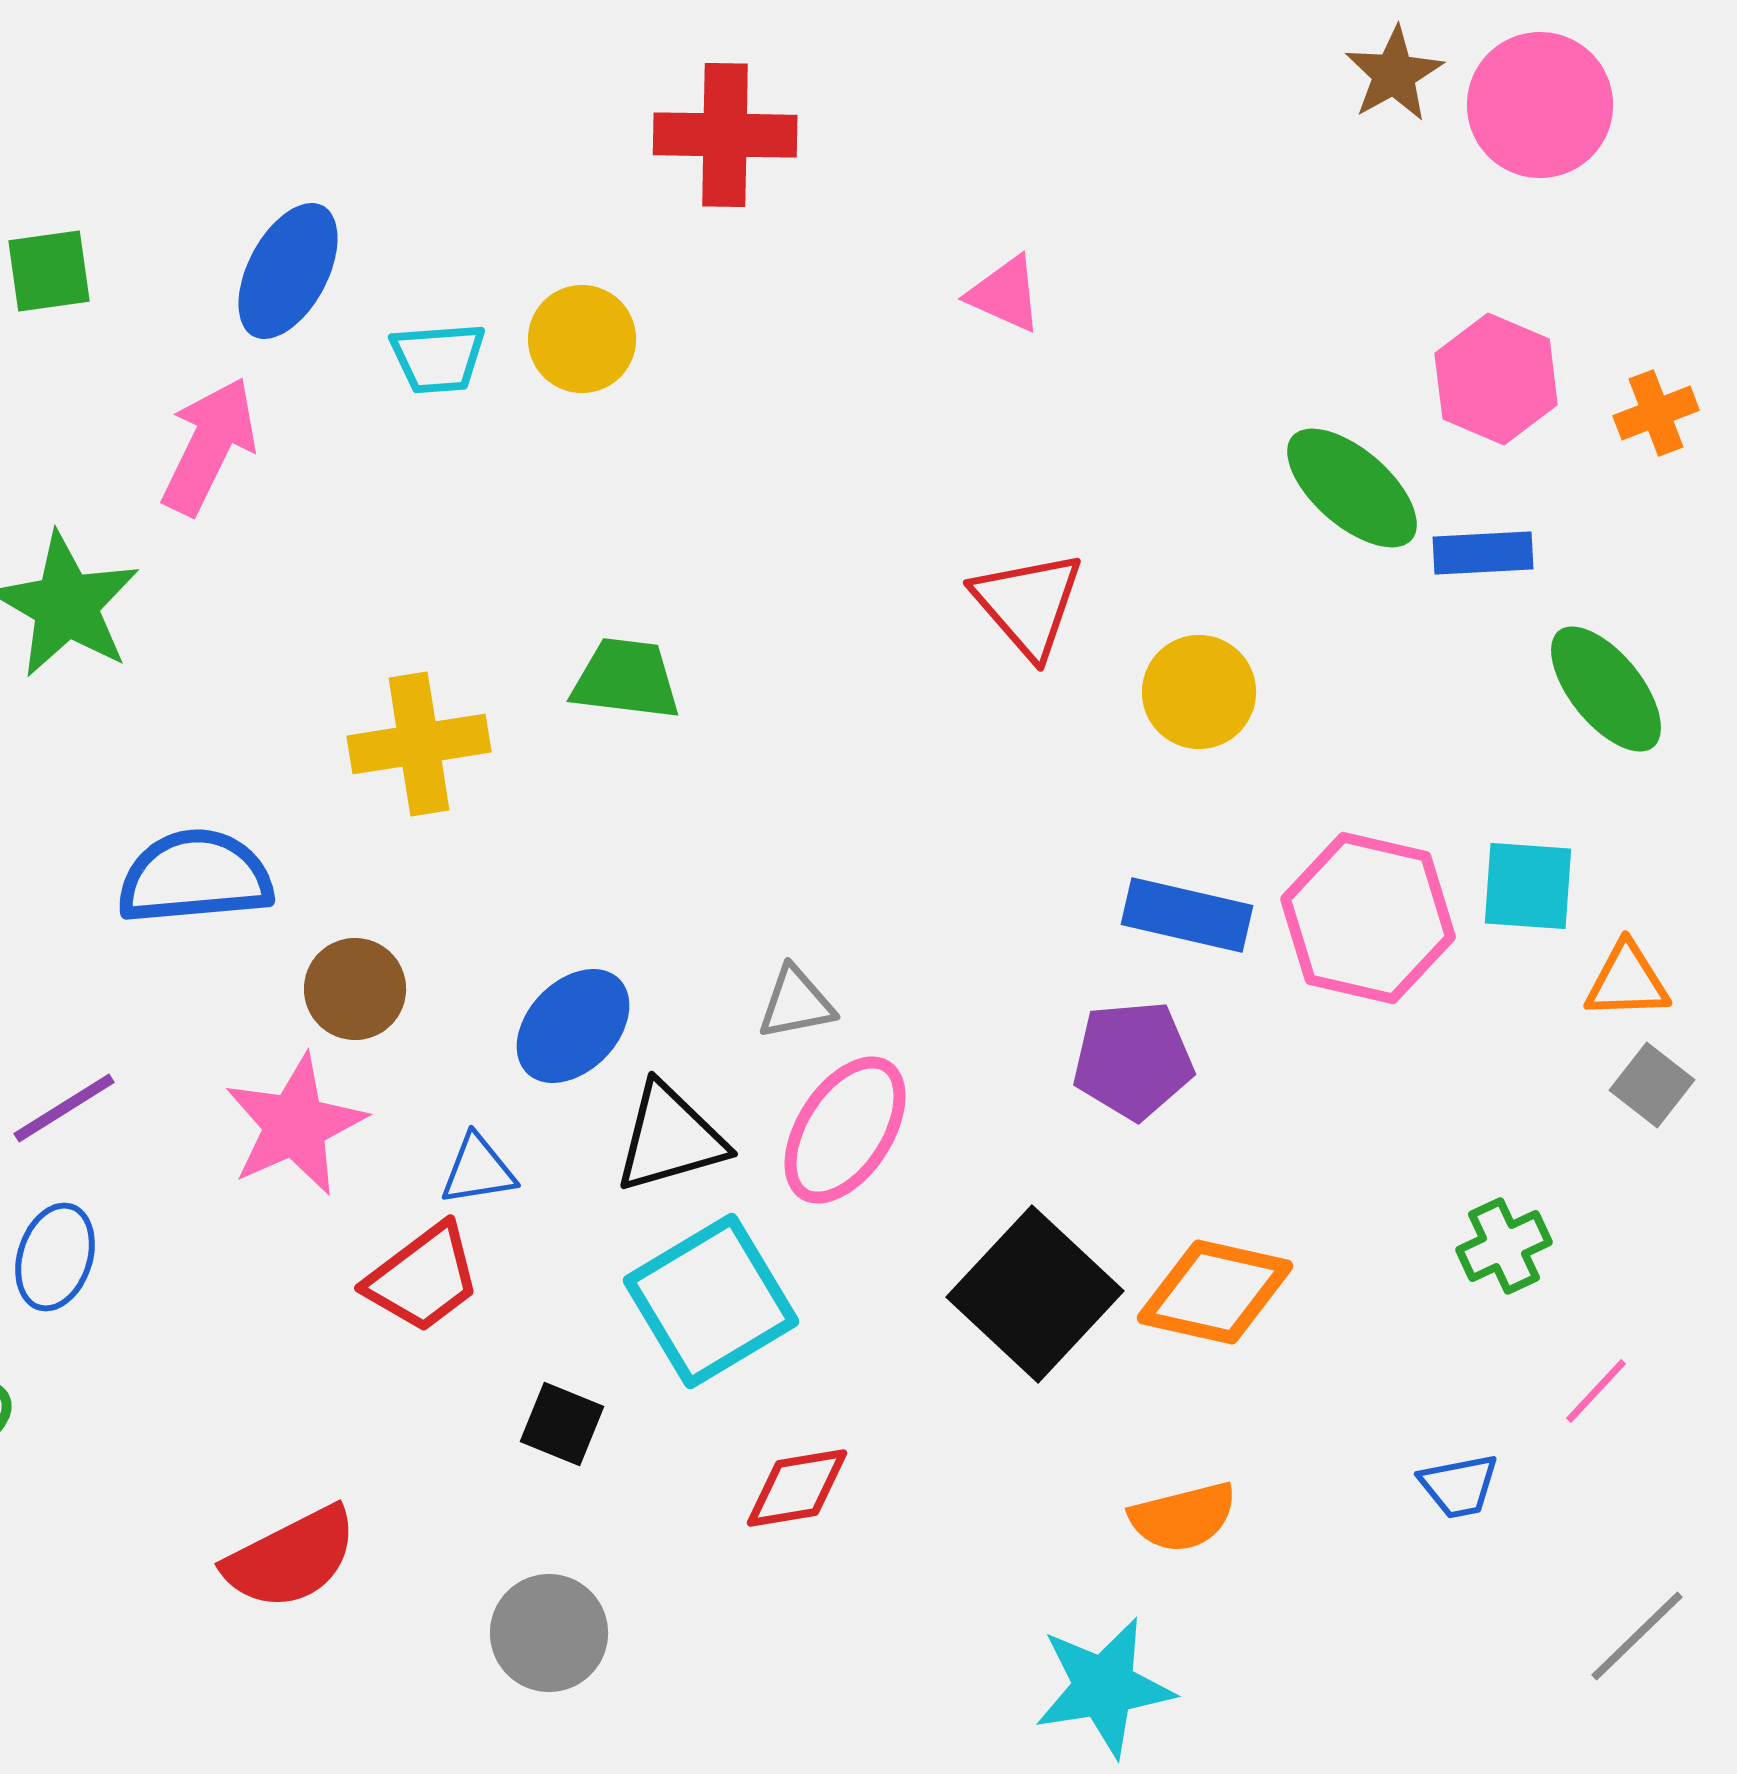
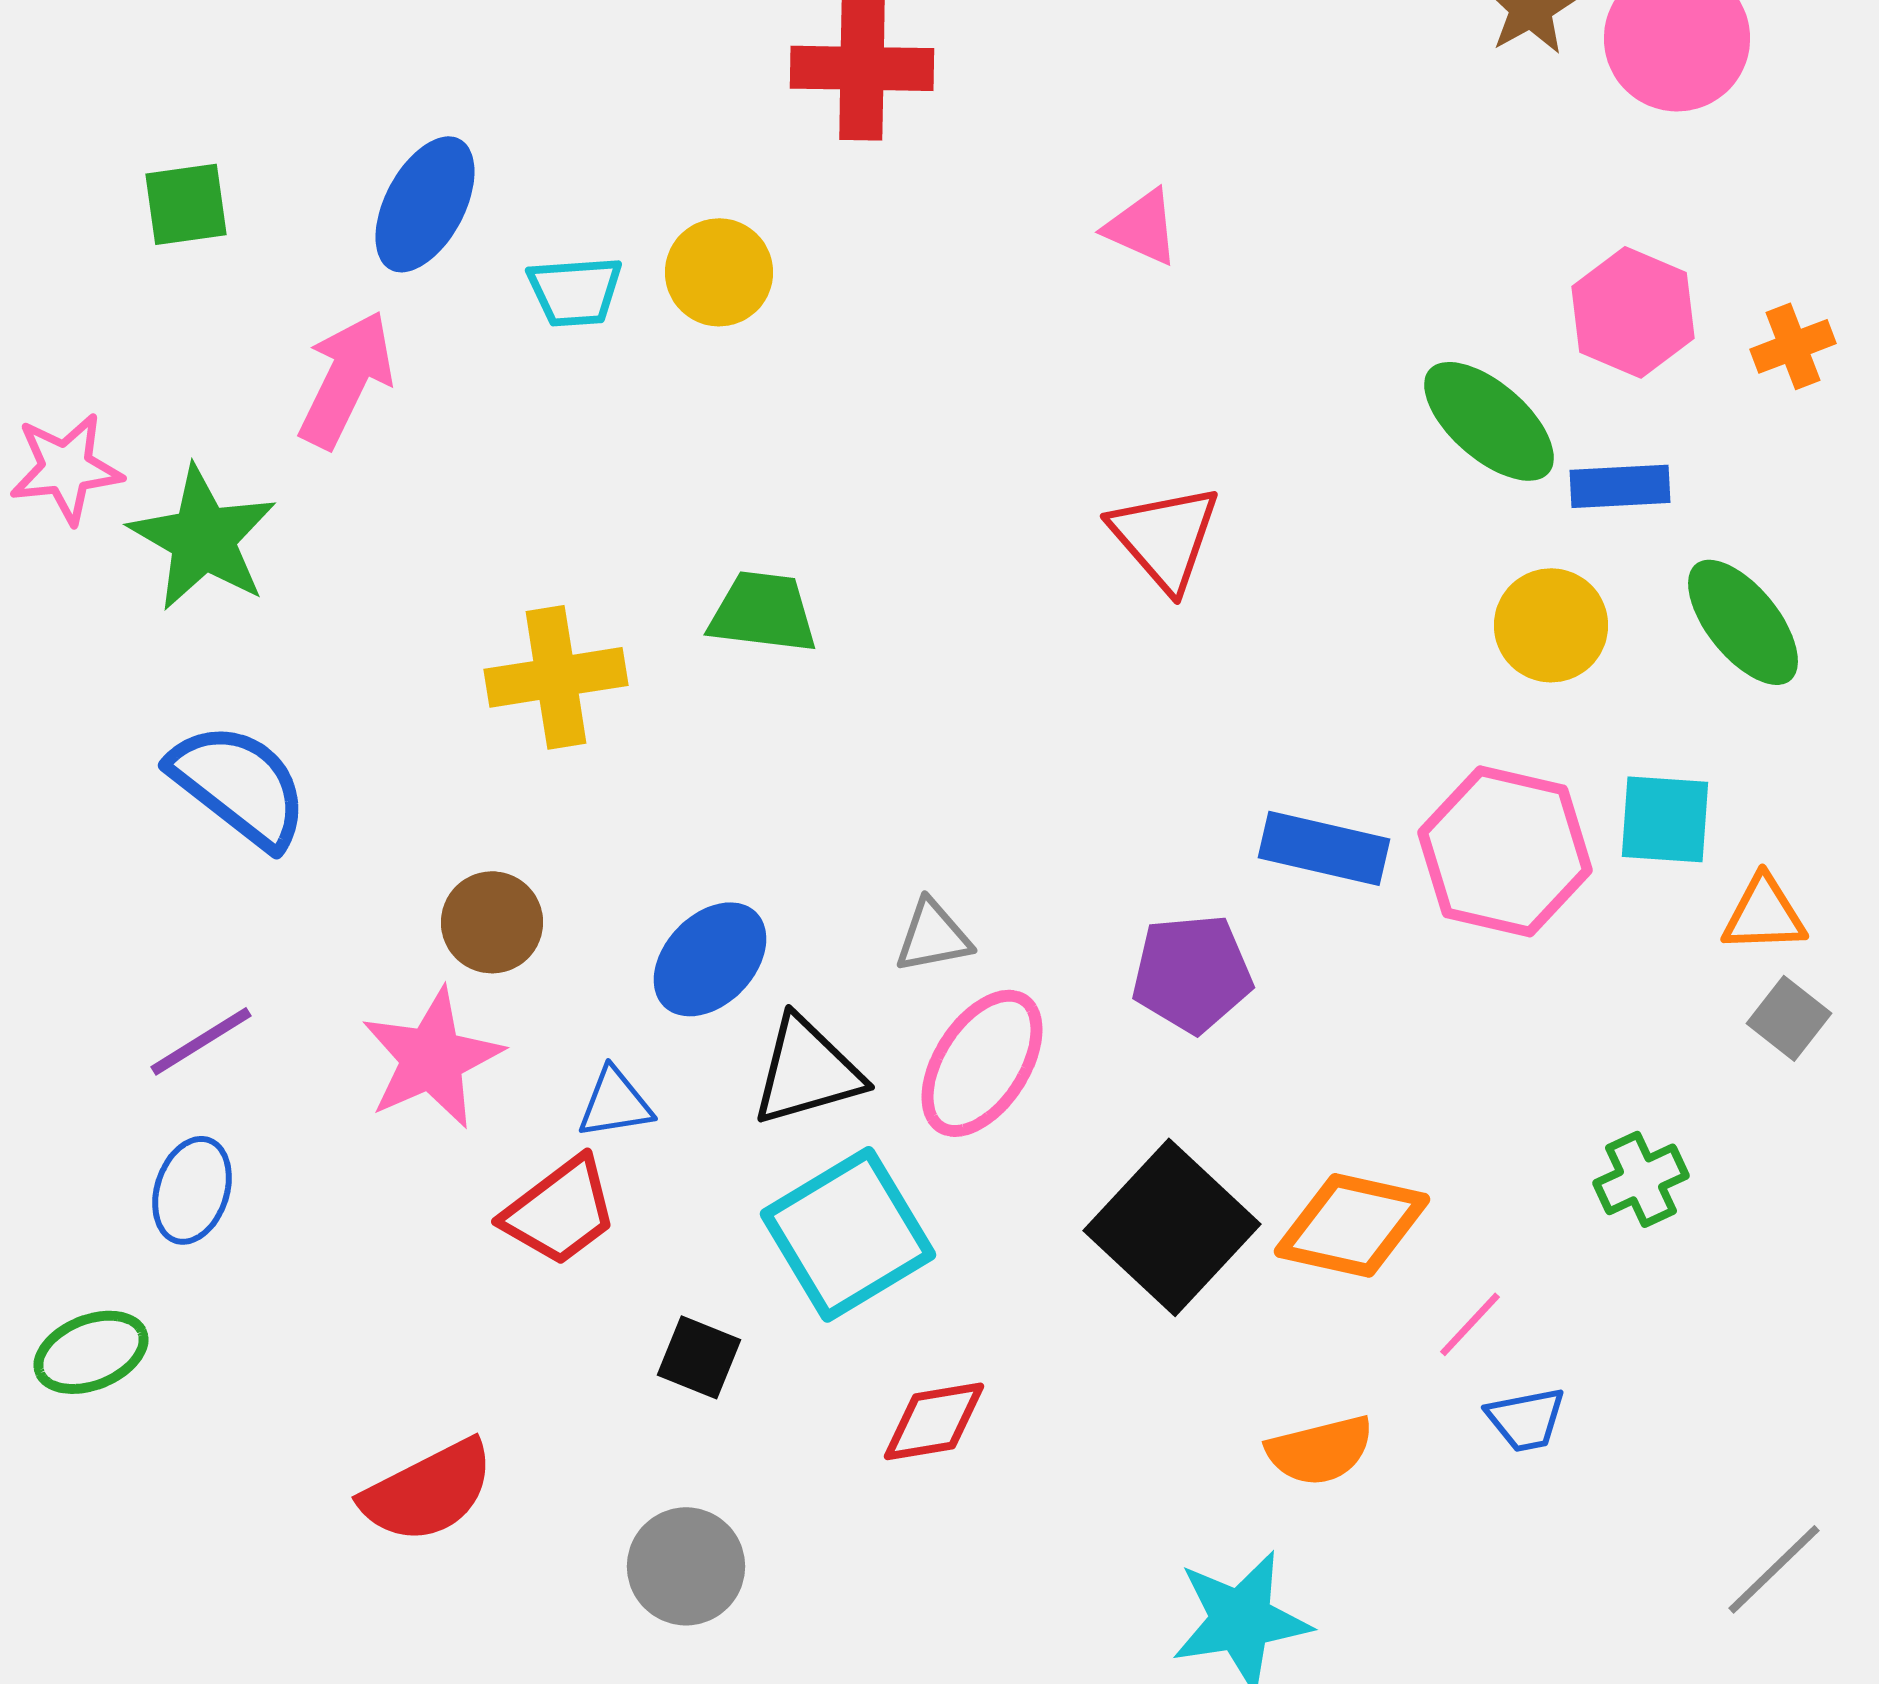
yellow circle: (1199, 692) -> (1551, 625), moved
blue semicircle: (195, 877) -> (239, 785), moved, turned 43
purple pentagon: (1133, 1060) -> (1192, 973), moved
pink line: (1596, 1391) -> (1470, 1324), moved
blue trapezoid: (1459, 1486) -> (1526, 1419), moved

